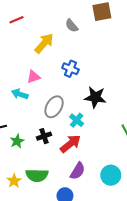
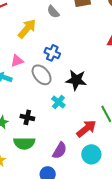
gray ellipse: (54, 107) -> (42, 75), moved, turned -70
black cross: (44, 136) -> (27, 117), turned 32
red arrow: (70, 144) -> (86, 129), moved
green semicircle: (37, 175) -> (24, 143), moved

